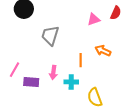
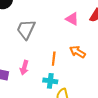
pink triangle: (94, 19) -> (72, 19), turned 40
cyan cross: (71, 82) -> (50, 81), moved

